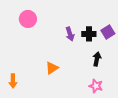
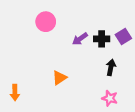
pink circle: (28, 19) -> (46, 22), moved
purple arrow: (70, 34) -> (80, 39), turned 72

